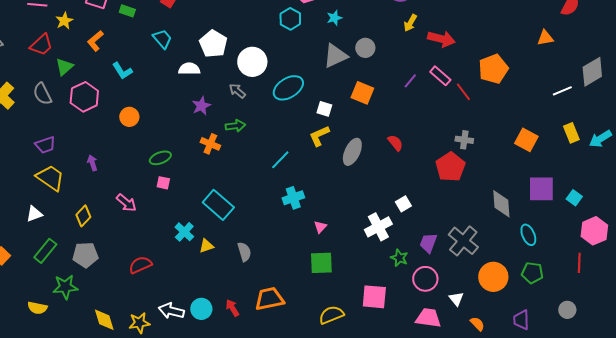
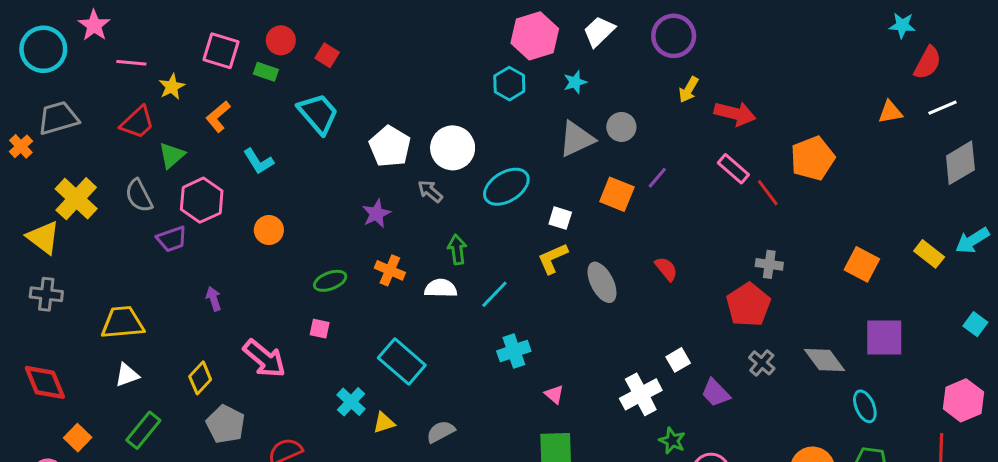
cyan trapezoid: (162, 39) -> (318, 114), size x1.4
white pentagon: (213, 44) -> (390, 146), moved
white semicircle: (189, 69) -> (441, 288), moved
purple line: (410, 81) -> (657, 178), moved
white line: (562, 91) -> (943, 108), moved
green arrow: (235, 126) -> (457, 249), moved, turned -90
yellow rectangle: (571, 133) -> (929, 254), turned -30
cyan arrow: (600, 139) -> (972, 240), moved
purple trapezoid: (45, 145) -> (172, 239), moved
gray ellipse: (352, 152) -> (602, 282), turned -52
green ellipse: (160, 158) -> (330, 281), moved
yellow trapezoid: (50, 178) -> (122, 323), moved, turned -40
cyan square: (574, 198) -> (975, 324), moved
pink arrow: (126, 203) -> (264, 358), size x1.4
gray diamond: (501, 204) -> (825, 360), turned -32
pink triangle: (320, 227) -> (554, 394), turned -32
gray cross: (463, 241) -> (762, 363), moved, size x0.6
purple trapezoid: (428, 243) -> (715, 393), moved, turned -65
gray semicircle: (244, 252) -> (441, 432), turned -102
gray pentagon: (85, 255) -> (226, 424), moved, turned 30

